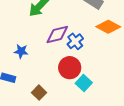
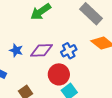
purple diamond: (57, 35) -> (41, 50), moved

